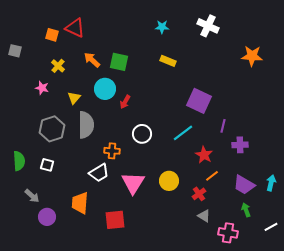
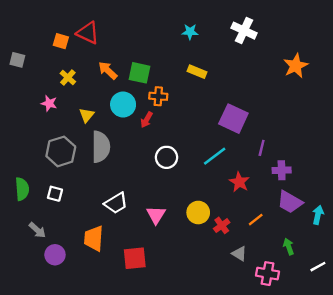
orange star: (252, 56) -> (296, 66), turned -30
orange cross: (112, 151) -> (158, 96), moved
orange line: (212, 176) -> (256, 220), moved
pink triangle: (133, 183) -> (156, 215), size x0.7
purple trapezoid: (244, 185) -> (290, 202), moved
red cross: (199, 194) -> (222, 225), moved

